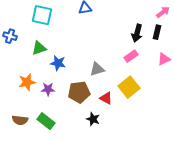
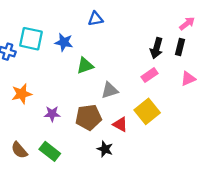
cyan square: (42, 15) -> (31, 39), moved
green triangle: (39, 48) -> (85, 66), moved
blue star: (58, 63) -> (64, 42), moved
orange star: (27, 82) -> (22, 94), moved
brown semicircle: (20, 120) -> (19, 150), turned 42

